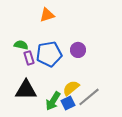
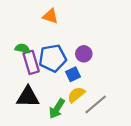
orange triangle: (47, 15) -> (50, 16), turned 35
purple rectangle: (29, 58) -> (31, 62), size x1.5
blue square: (68, 103) -> (73, 74), moved

